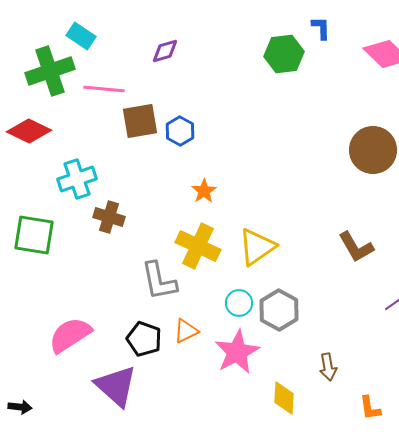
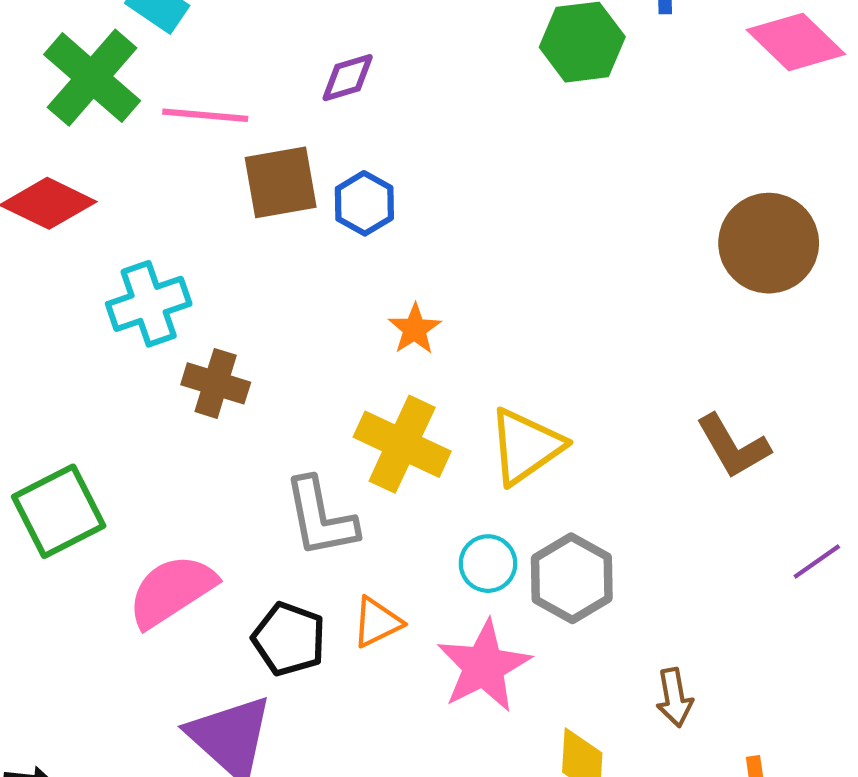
purple diamond: (165, 51) -> (348, 78), moved
green cross: (50, 71) -> (92, 78), turned -30
green square: (34, 235) -> (59, 511), moved, turned -36
pink semicircle: (70, 335) -> (172, 591), moved

